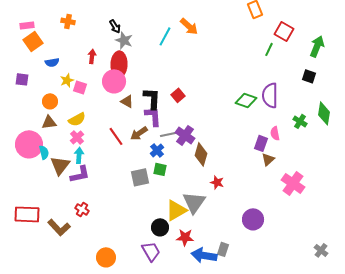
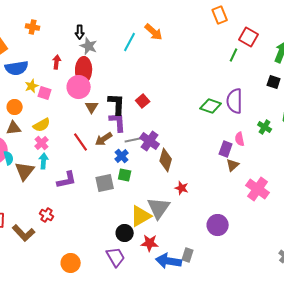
black arrow: (115, 26) -> (80, 32), turned 32
blue semicircle: (52, 62) -> (17, 68), size x1.6
brown triangle: (127, 101) -> (92, 107), turned 32
purple L-shape: (80, 174) -> (67, 180), moved

